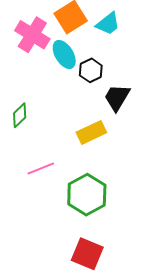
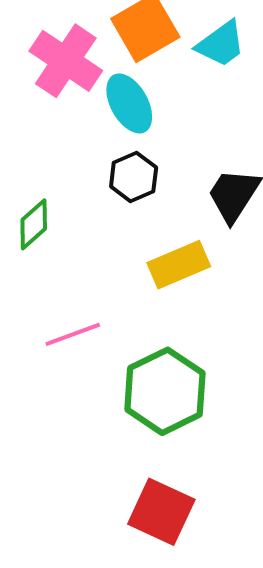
black hexagon: (91, 70) -> (134, 177), moved

